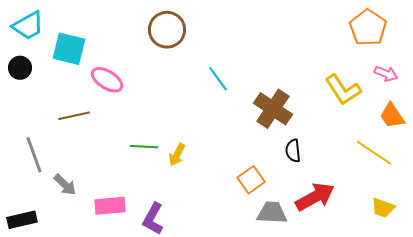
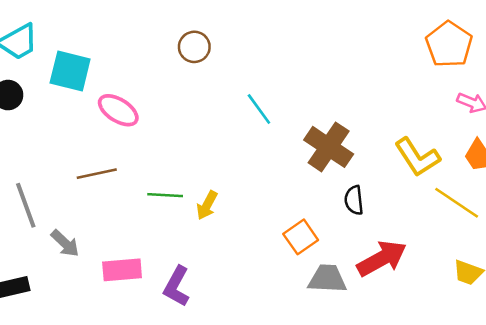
brown circle: (167, 30) -> (194, 47), size x0.7
yellow L-shape: (343, 90) -> (417, 157), moved
brown line: (74, 116) -> (97, 174), moved

